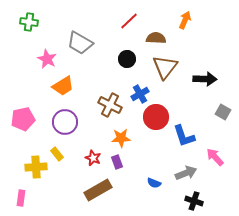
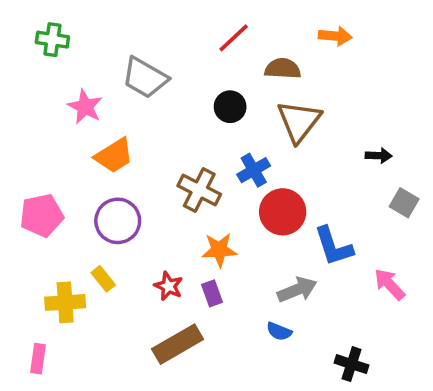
orange arrow: (185, 20) -> (335, 36), turned 72
black arrow: (205, 79) -> (379, 156), moved, size x0.6
gray arrow: (186, 173) -> (297, 290), moved

